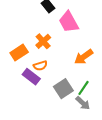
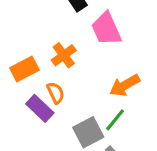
orange semicircle: (40, 66) -> (56, 93), turned -104
green line: (83, 88) -> (115, 120), moved

